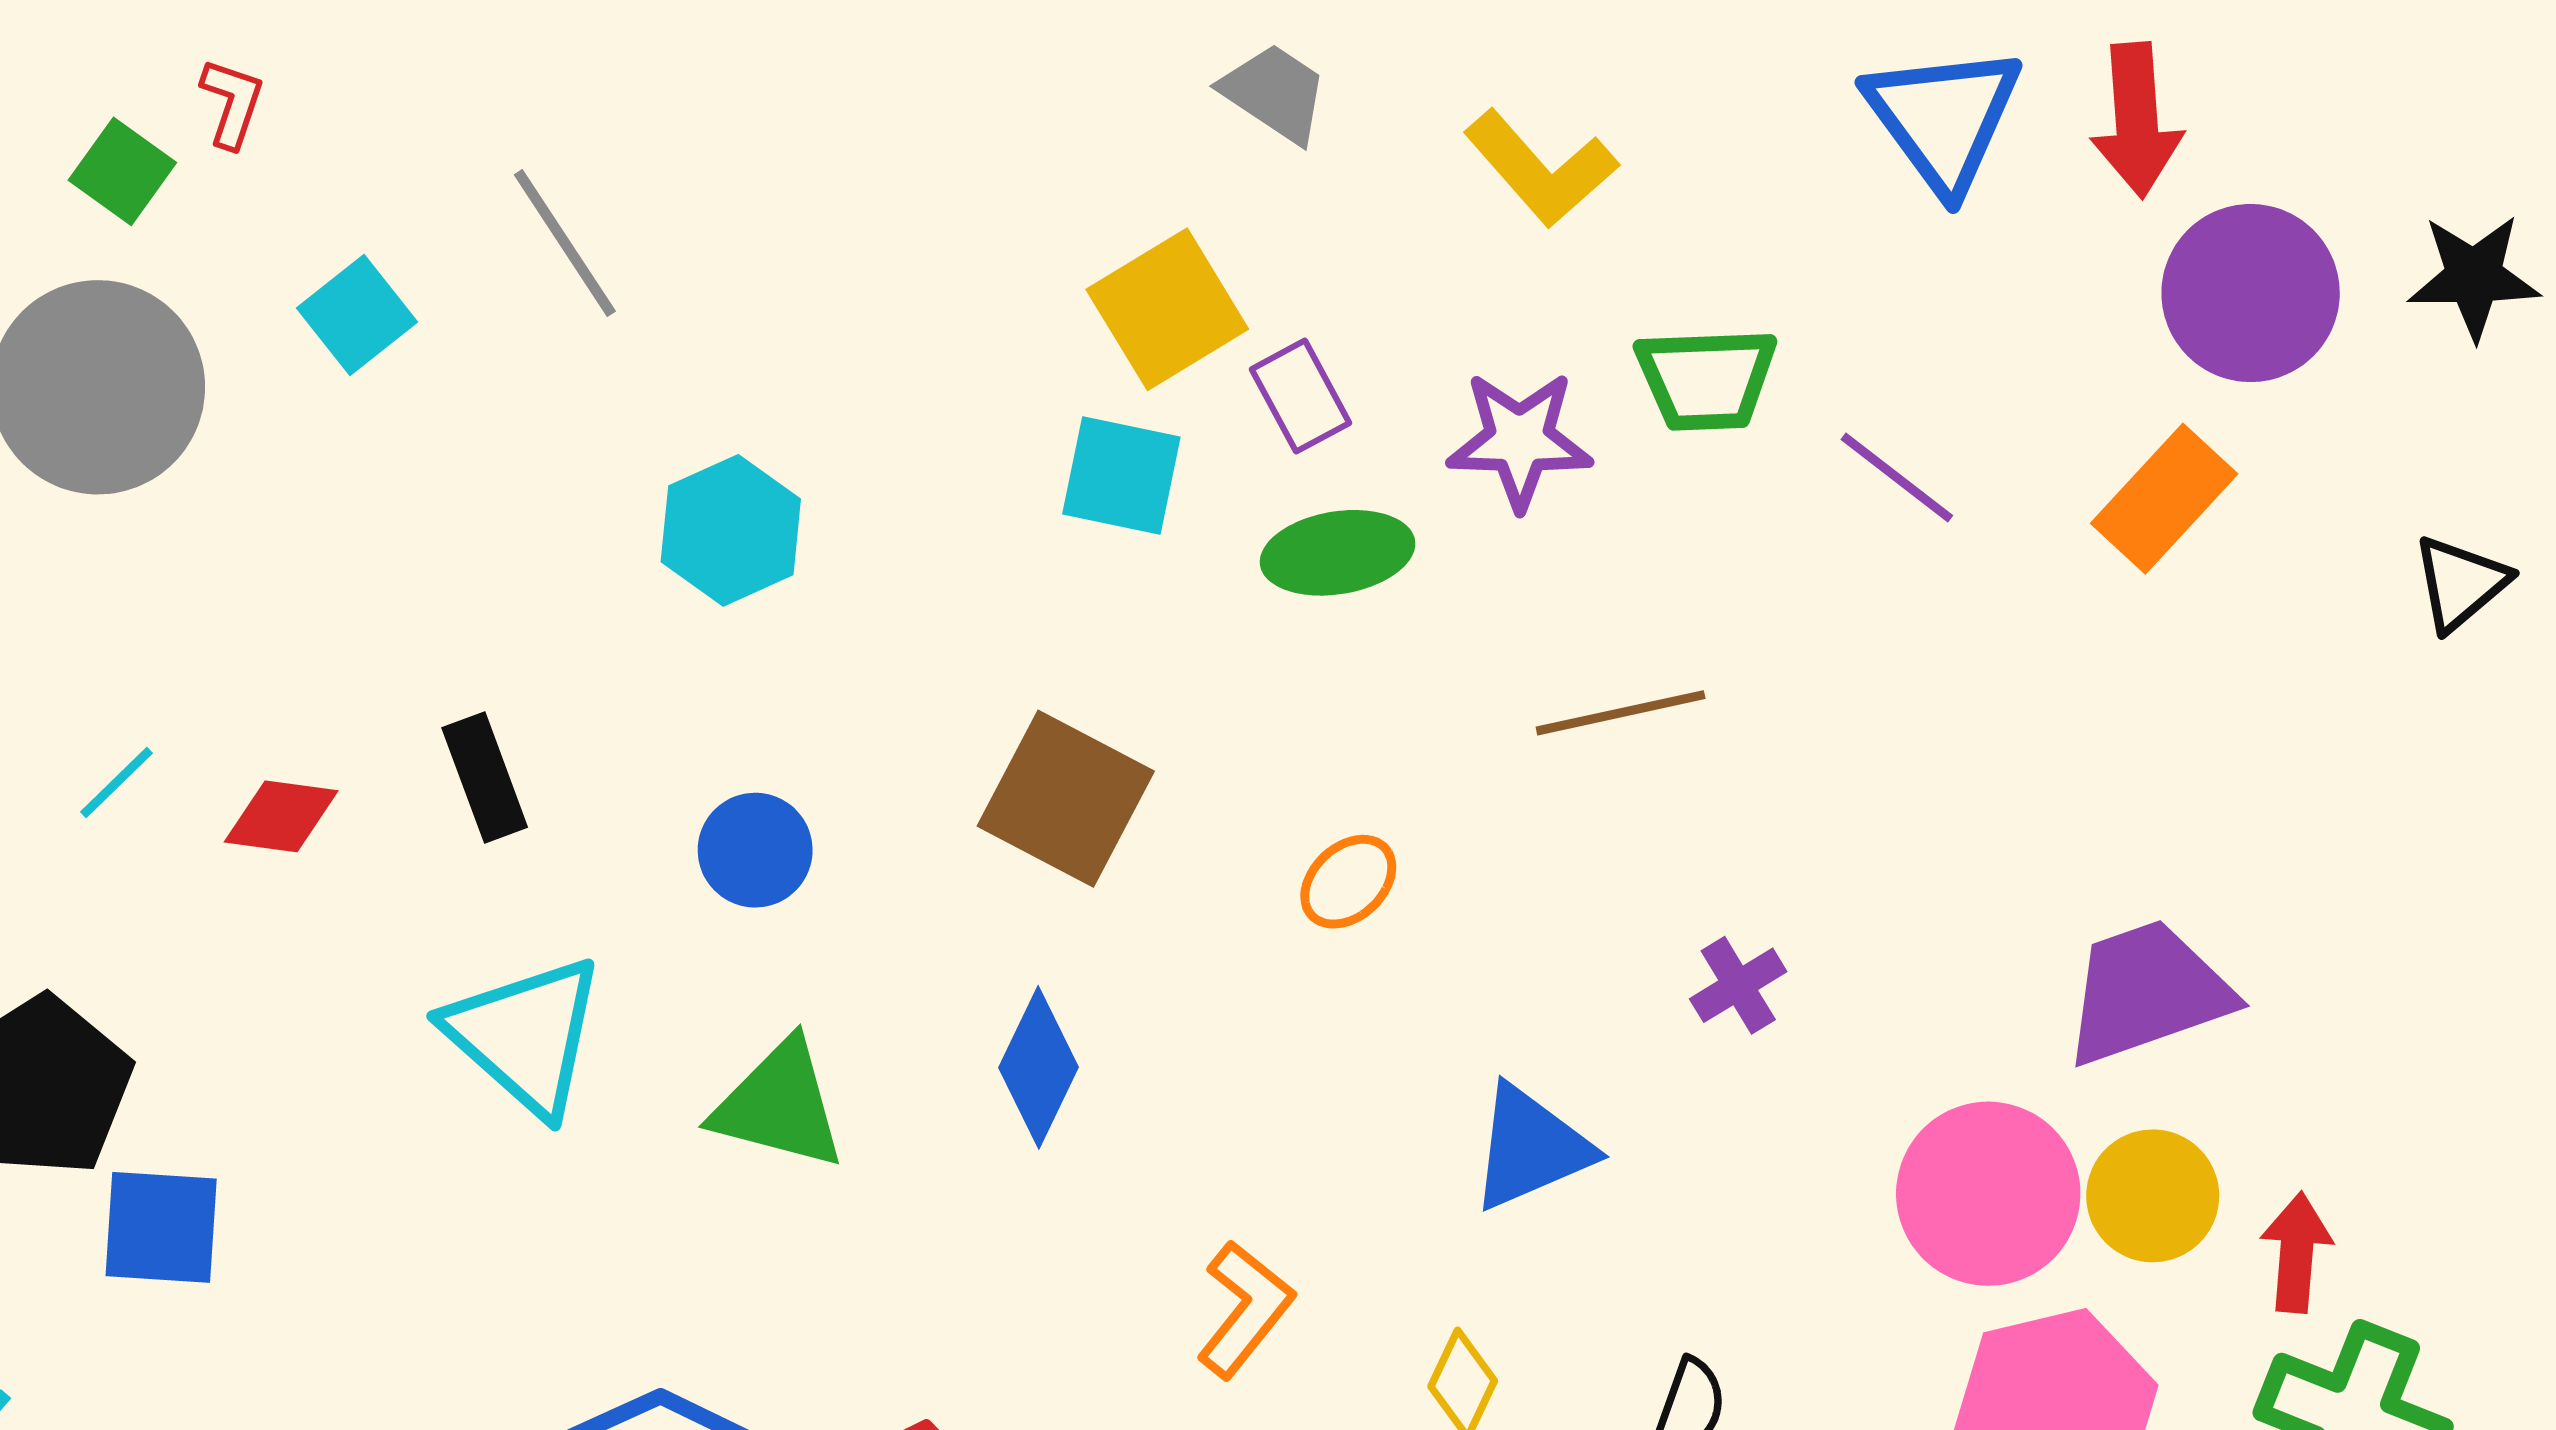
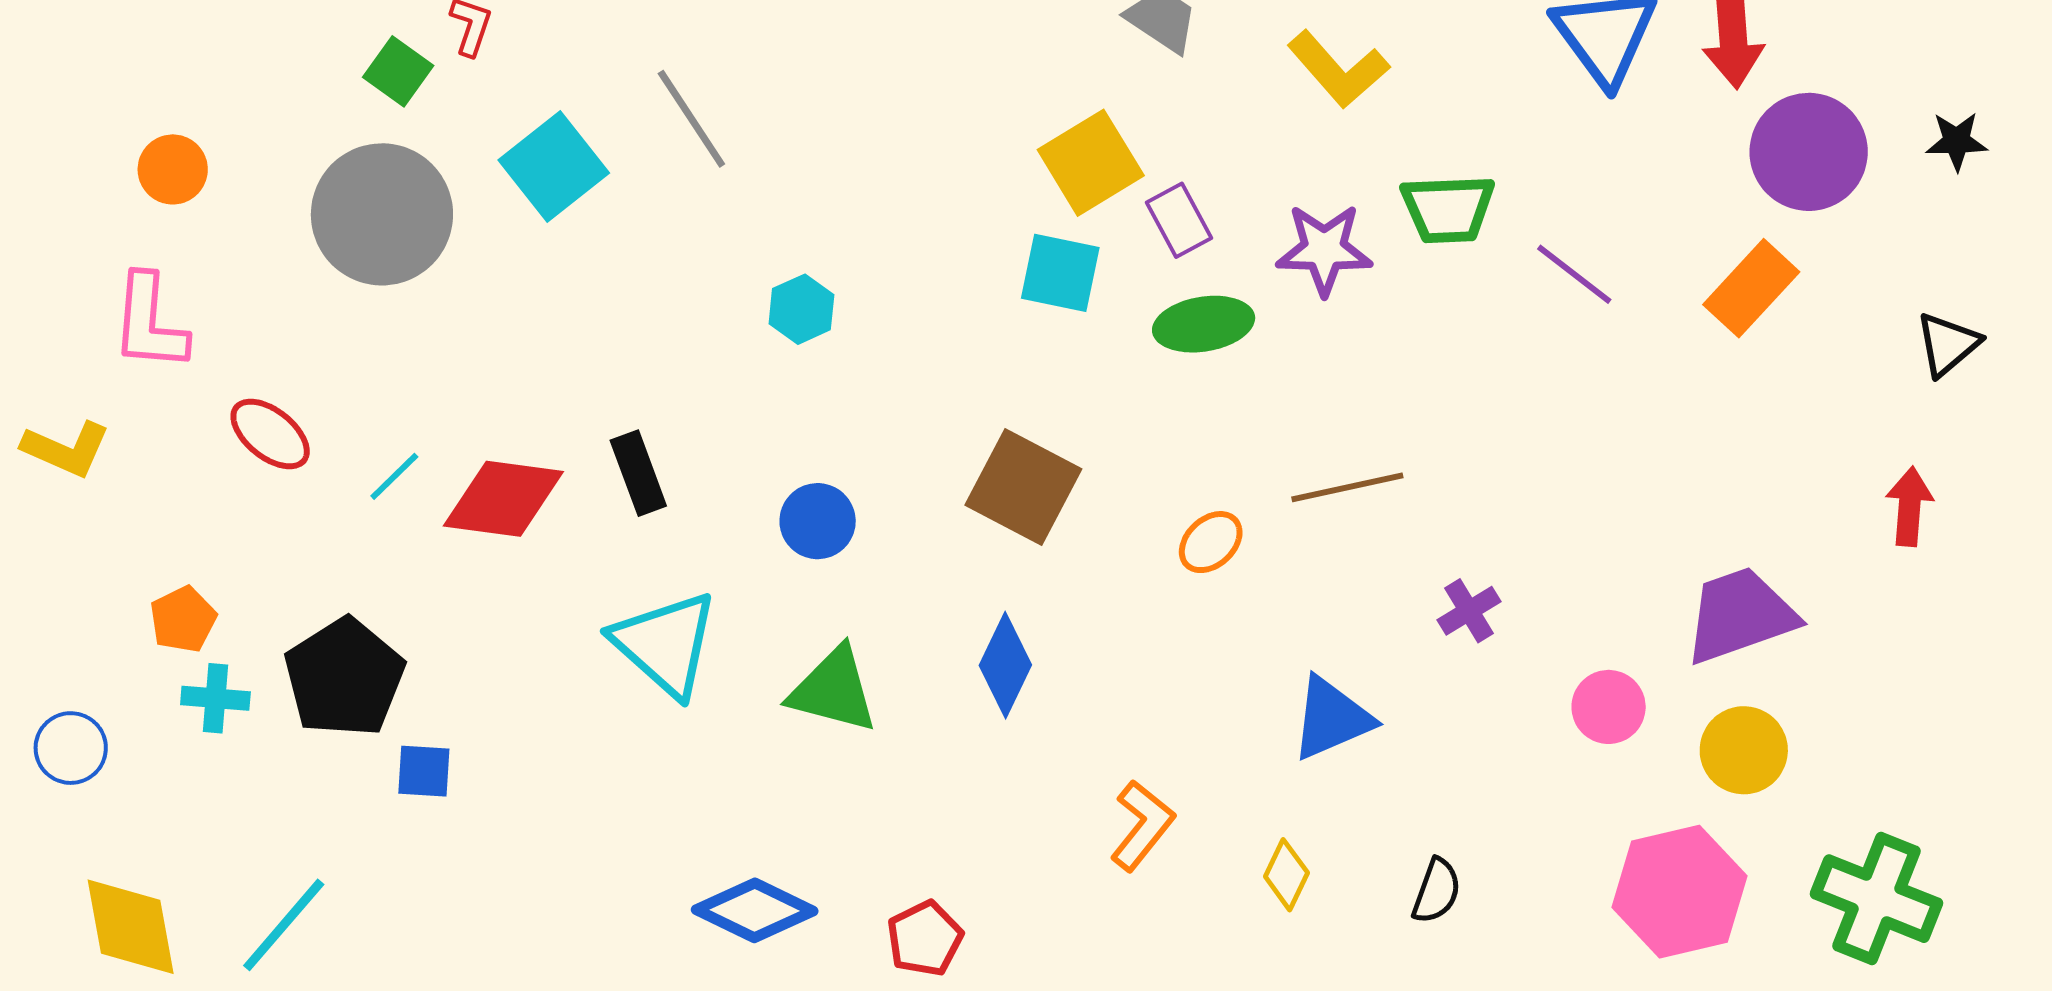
black star: (2474, 277) -> (1957, 141), size x0.7
cyan square: (357, 315) -> (554, 166), size x1.4
cyan hexagon: (731, 530) -> (801, 309), size x0.7
brown line: (1621, 713) -> (1347, 487), moved
red diamond: (281, 816) -> (503, 499), size x1.6
pink circle: (1988, 1194) -> (1609, 707), moved, size x0.6
blue square: (161, 1227) -> (424, 771), size x0.7
red arrow: (2296, 1252) -> (1909, 506), moved

